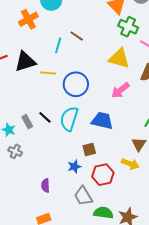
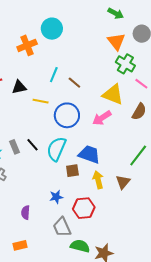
brown line: (77, 36) -> (74, 83), moved
black triangle: (25, 62) -> (19, 87), size x0.7
pink arrow: (120, 90) -> (102, 118), moved
brown square: (89, 150) -> (72, 171), moved
yellow arrow: (130, 164) -> (98, 180), moved, turned -132

